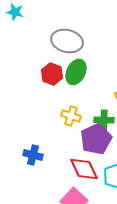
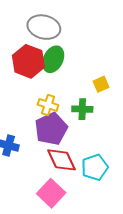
red hexagon: (52, 74) -> (28, 61), size x1.4
purple pentagon: (96, 139) -> (51, 129), moved

